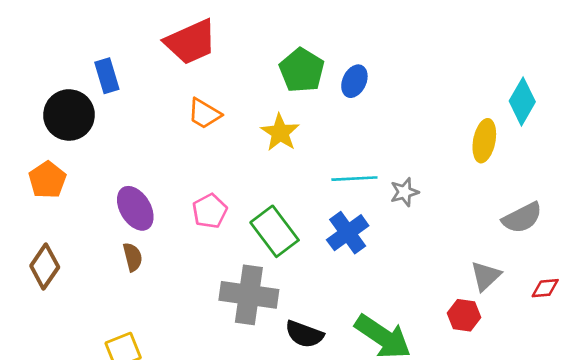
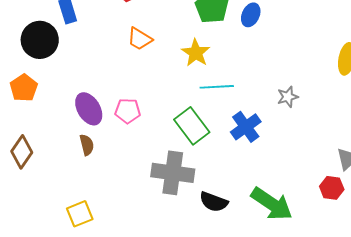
cyan line: (354, 179) -> (217, 87), moved
pink pentagon: (210, 211) -> (128, 111), moved, turned 30

